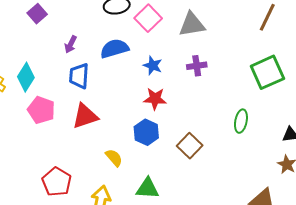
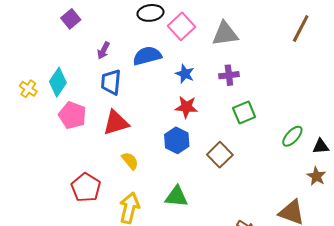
green square: (267, 72) -> (244, 112), moved, size x0.7
green ellipse: (241, 121) -> (292, 136), moved, turned 30
yellow semicircle: (114, 158) -> (130, 161), moved

